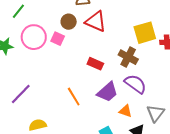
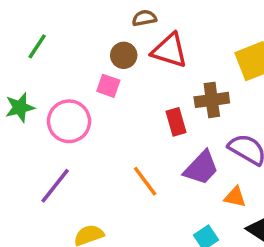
pink circle: (34, 37) -> (69, 121), moved
brown cross: (128, 57) -> (212, 100), moved, turned -30
red rectangle: (95, 64) -> (176, 122), turned 56

